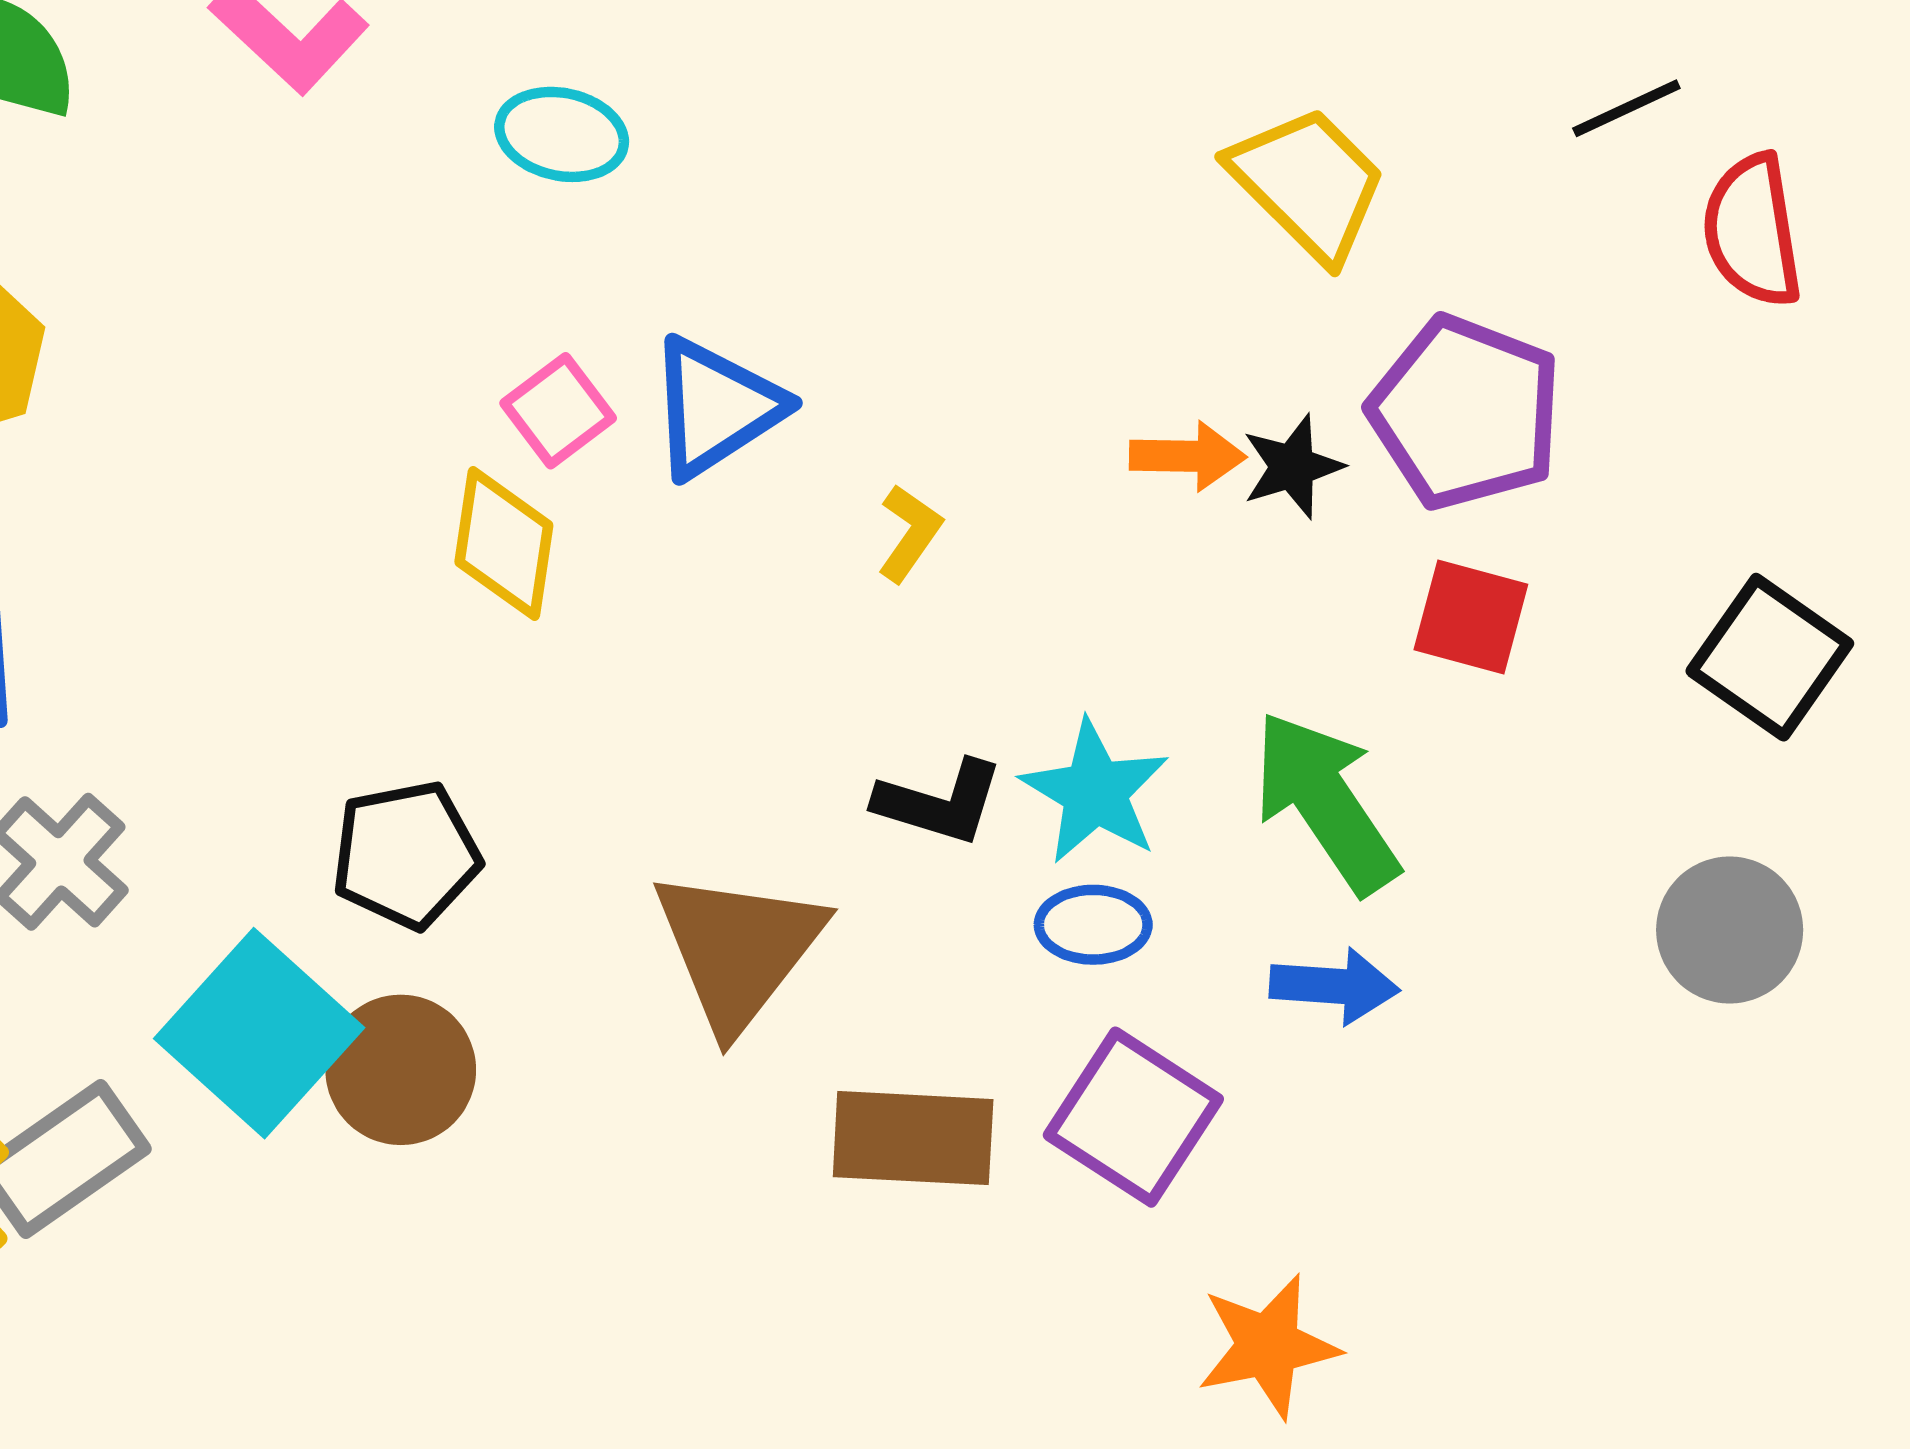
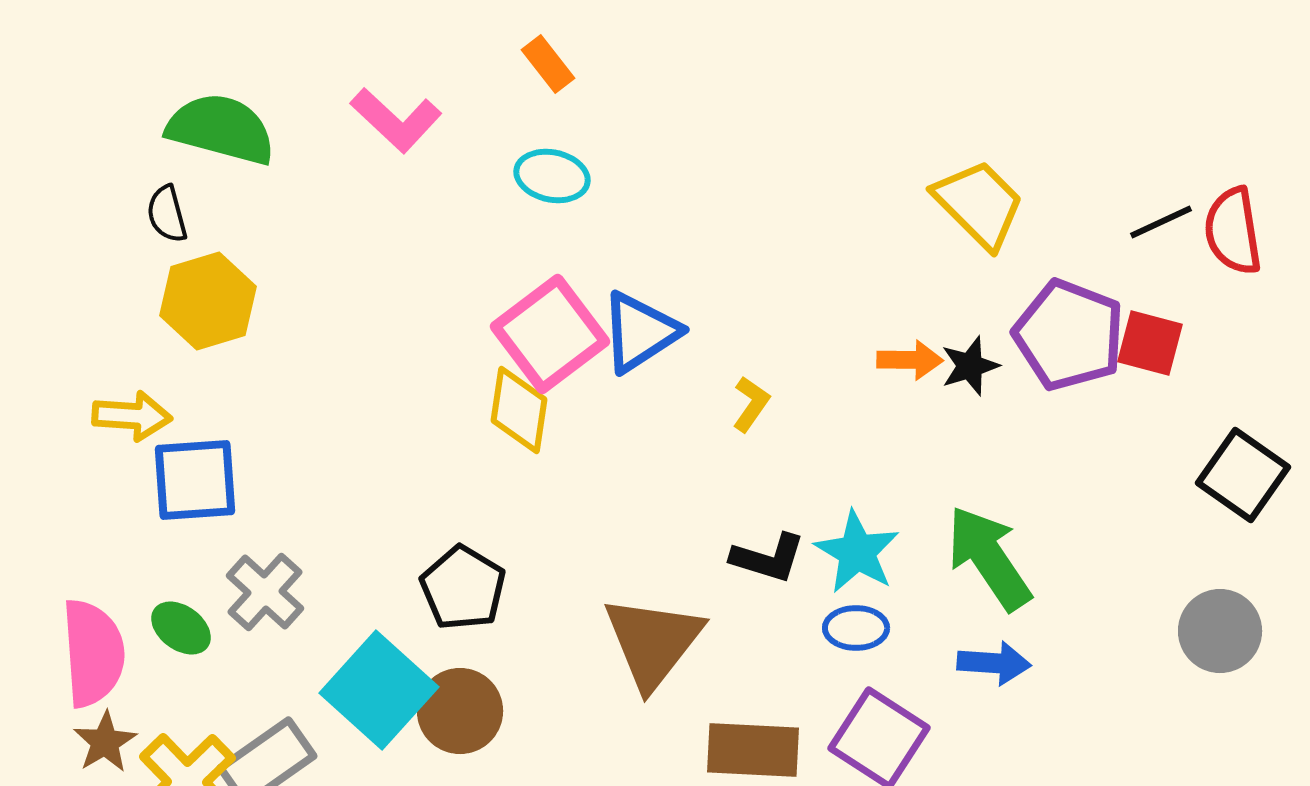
black line: (1626, 108) -> (1161, 222), moved
pink square: (558, 411) -> (550, 334), size x1.8
red square: (1471, 617) -> (1150, 343), moved
black pentagon: (406, 855) -> (463, 588), turned -30

